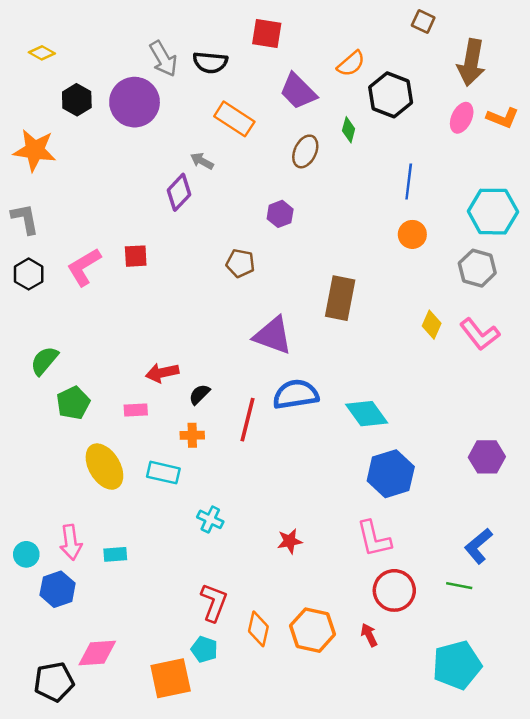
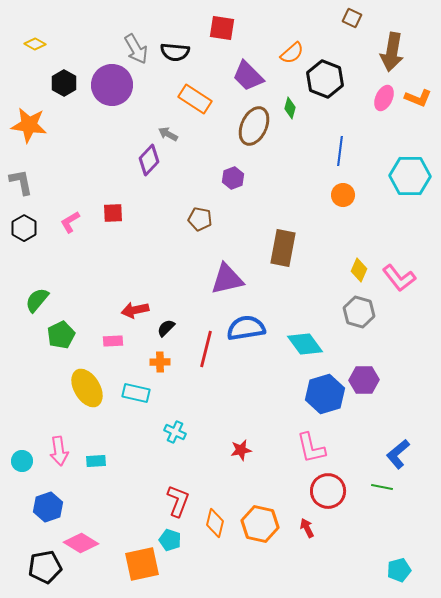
brown ellipse: (305, 151) -> (254, 126), size x1.4
pink L-shape: (84, 267) -> (70, 222), size x0.7
gray hexagon: (477, 268) -> (359, 312), moved
purple triangle: (273, 335) -> (227, 279), turned -33
purple hexagon: (487, 457) -> (364, 380), moved
blue hexagon: (58, 589) -> (48, 507), moved
pink diamond: (97, 653) -> (81, 543), turned 36
cyan pentagon: (457, 665) -> (399, 570), moved, size x0.6

